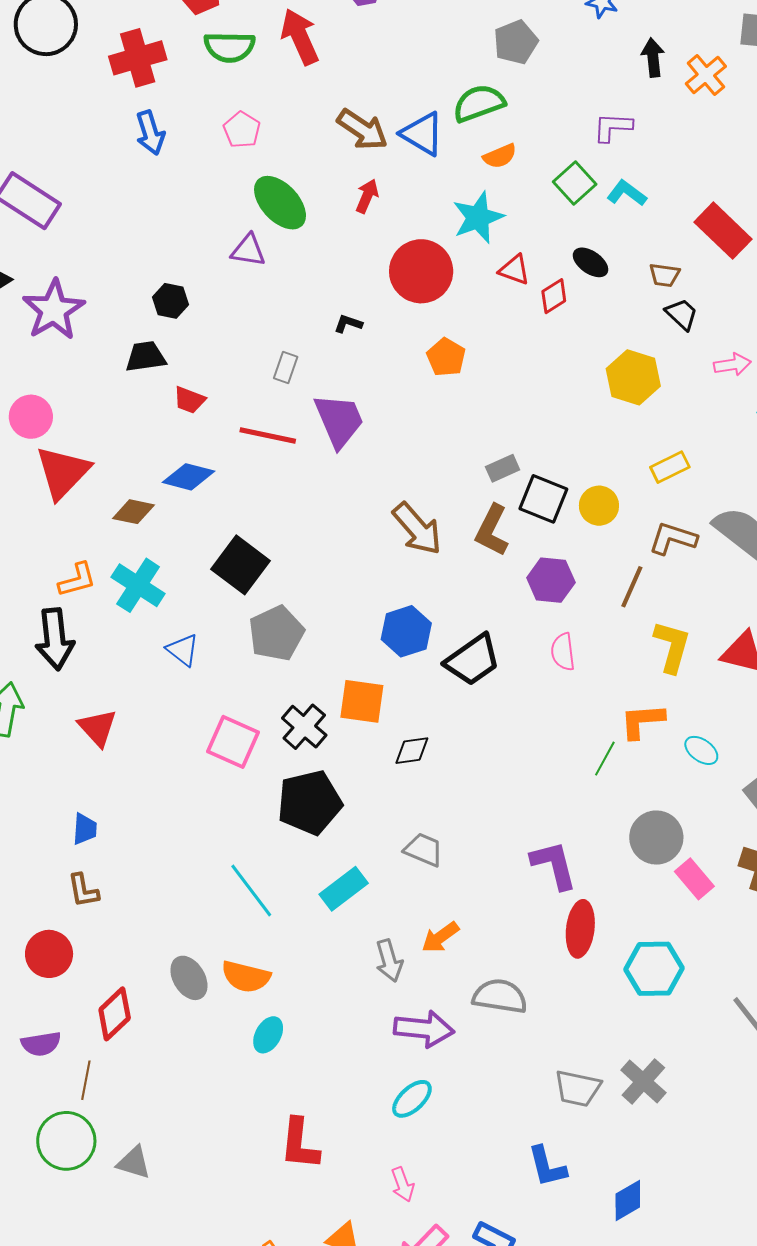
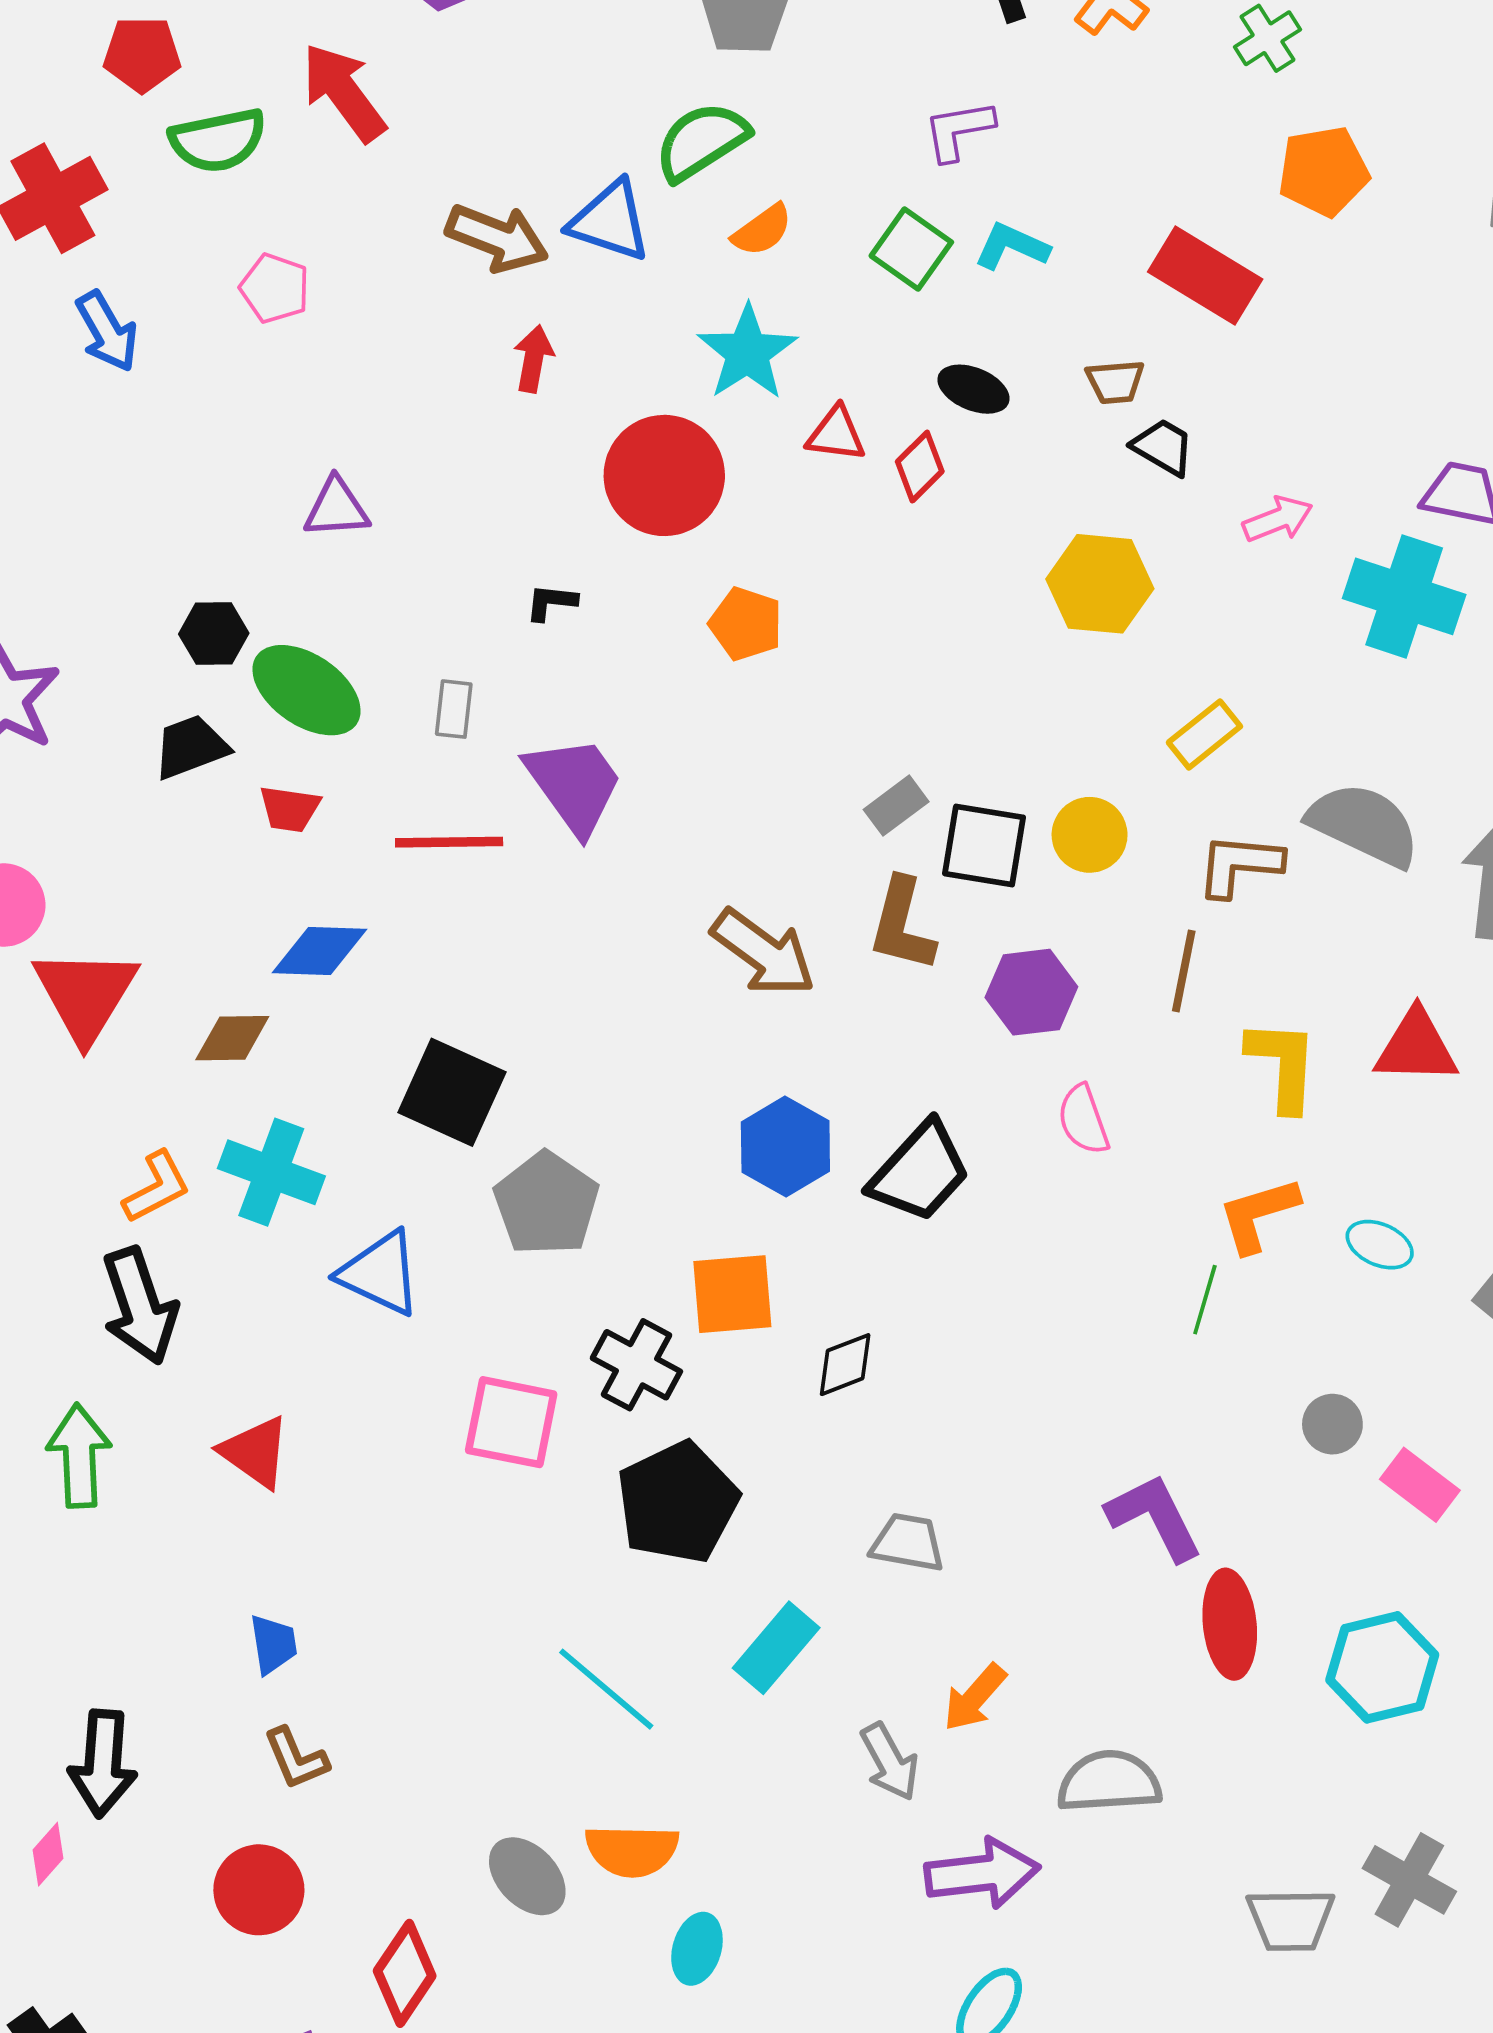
green ellipse: (280, 203) -> (306, 690), moved
blue triangle: (183, 650) -> (380, 1273), size x1.4
gray circle: (656, 838) -> (1332, 1424), size x0.6

